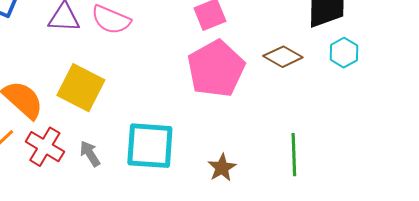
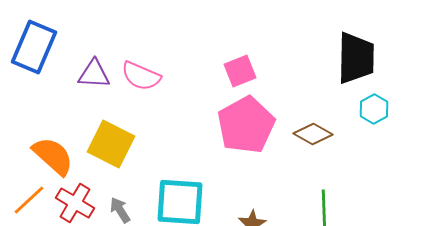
brown diamond: (283, 57) -> (313, 134), moved

